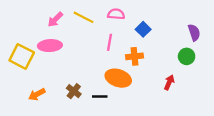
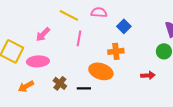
pink arrow: (55, 20) -> (43, 34), moved
pink line: (110, 42) -> (79, 38), moved
pink ellipse: (50, 46) -> (38, 61), moved
red arrow: (169, 82) -> (148, 75), turned 64

